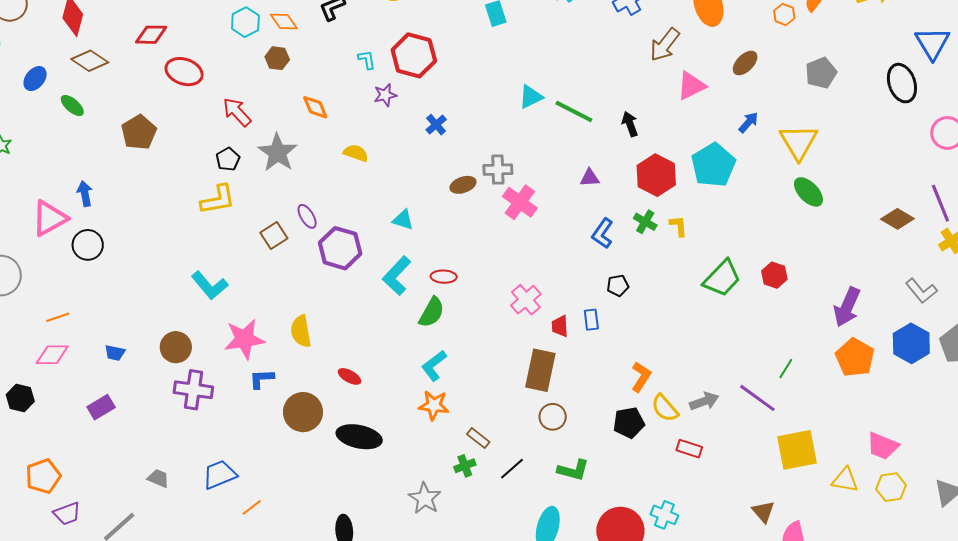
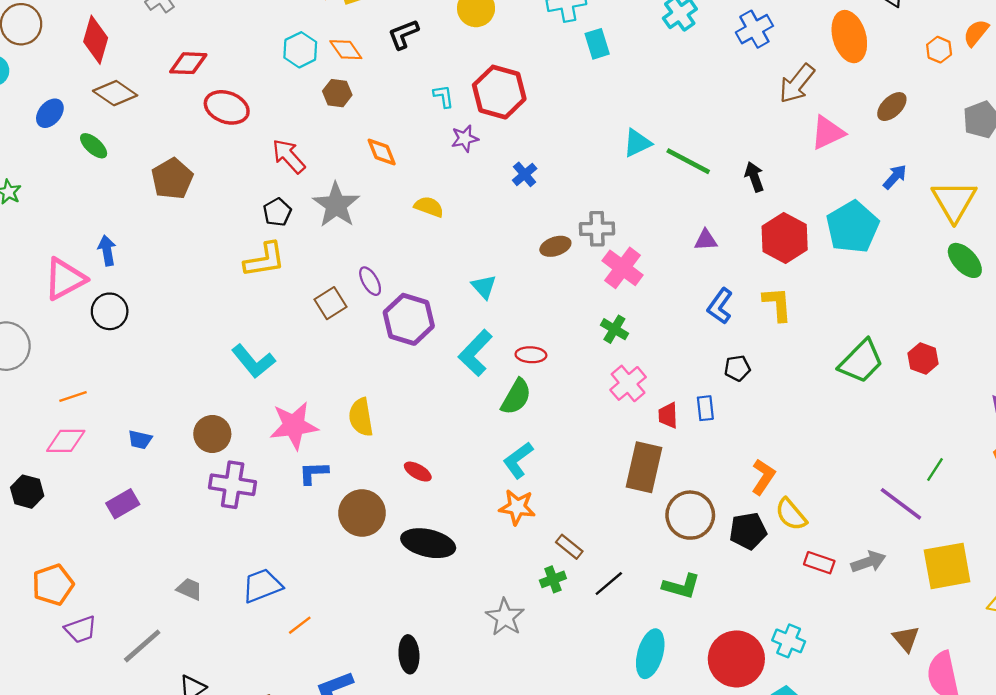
cyan triangle: (403, 220) -> (484, 287), turned 30
green cross: (645, 222) -> (614, 329), moved
yellow L-shape: (678, 226) -> (777, 304), moved, size x1.4
gray arrow: (704, 401) -> (868, 562), moved
brown circle: (553, 417) -> (690, 515), moved, size x1.5

